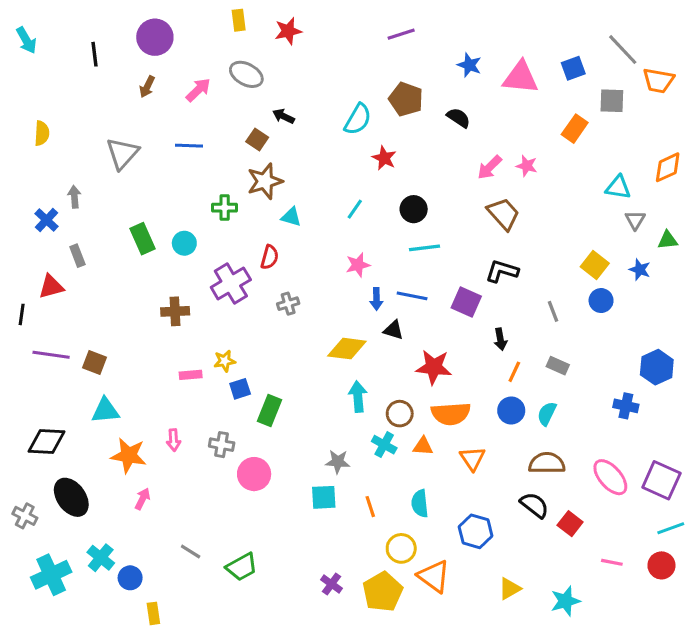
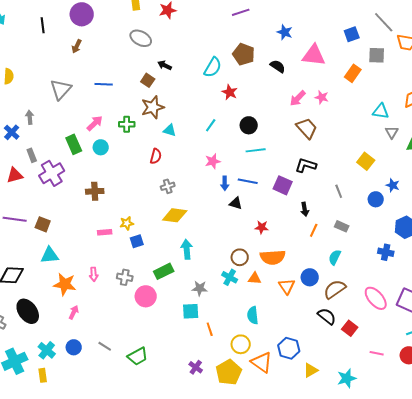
pink triangle: (520, 77) -> (314, 55), moved
pink arrow: (198, 90) -> (95, 123), moved
blue star: (640, 270) -> (393, 185), moved
purple cross: (231, 283) -> (52, 173), moved
blue circle: (601, 301) -> (376, 199), moved
yellow diamond: (347, 349) -> (175, 215), moved
red star: (434, 367) -> (262, 227), size x0.6
cyan arrow: (358, 397) -> (187, 249), moved
green rectangle: (270, 411) -> (164, 271), moved, turned 42
blue circle: (511, 411) -> (310, 277), moved
brown semicircle: (547, 463) -> (335, 289), turned -35
orange line: (370, 507) -> (210, 329), moved
blue hexagon: (476, 531) -> (289, 348), moved
blue circle: (130, 578) -> (74, 347), moved
yellow rectangle: (153, 613) -> (43, 375), moved

